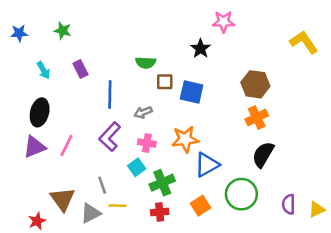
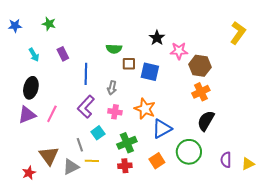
pink star: (223, 22) -> (179, 51), moved
yellow L-shape: (304, 42) -> (238, 33), turned 70
gray arrow: (143, 112) -> (112, 88), turned -56
orange star: (185, 139) -> (145, 109), turned 30
cyan square: (137, 167) -> (98, 133), moved

